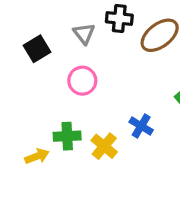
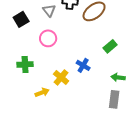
green cross: (67, 136) -> (25, 64), moved
yellow arrow: (37, 156) -> (42, 92), moved

